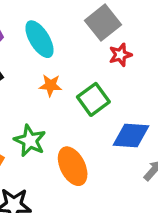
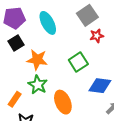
orange star: (50, 85) -> (37, 60), moved, size x1.5

